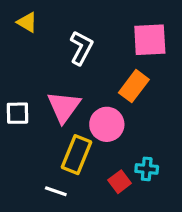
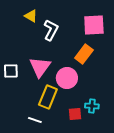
yellow triangle: (27, 22) -> (31, 16), moved
red square: (120, 182) -> (75, 114), turned 32

